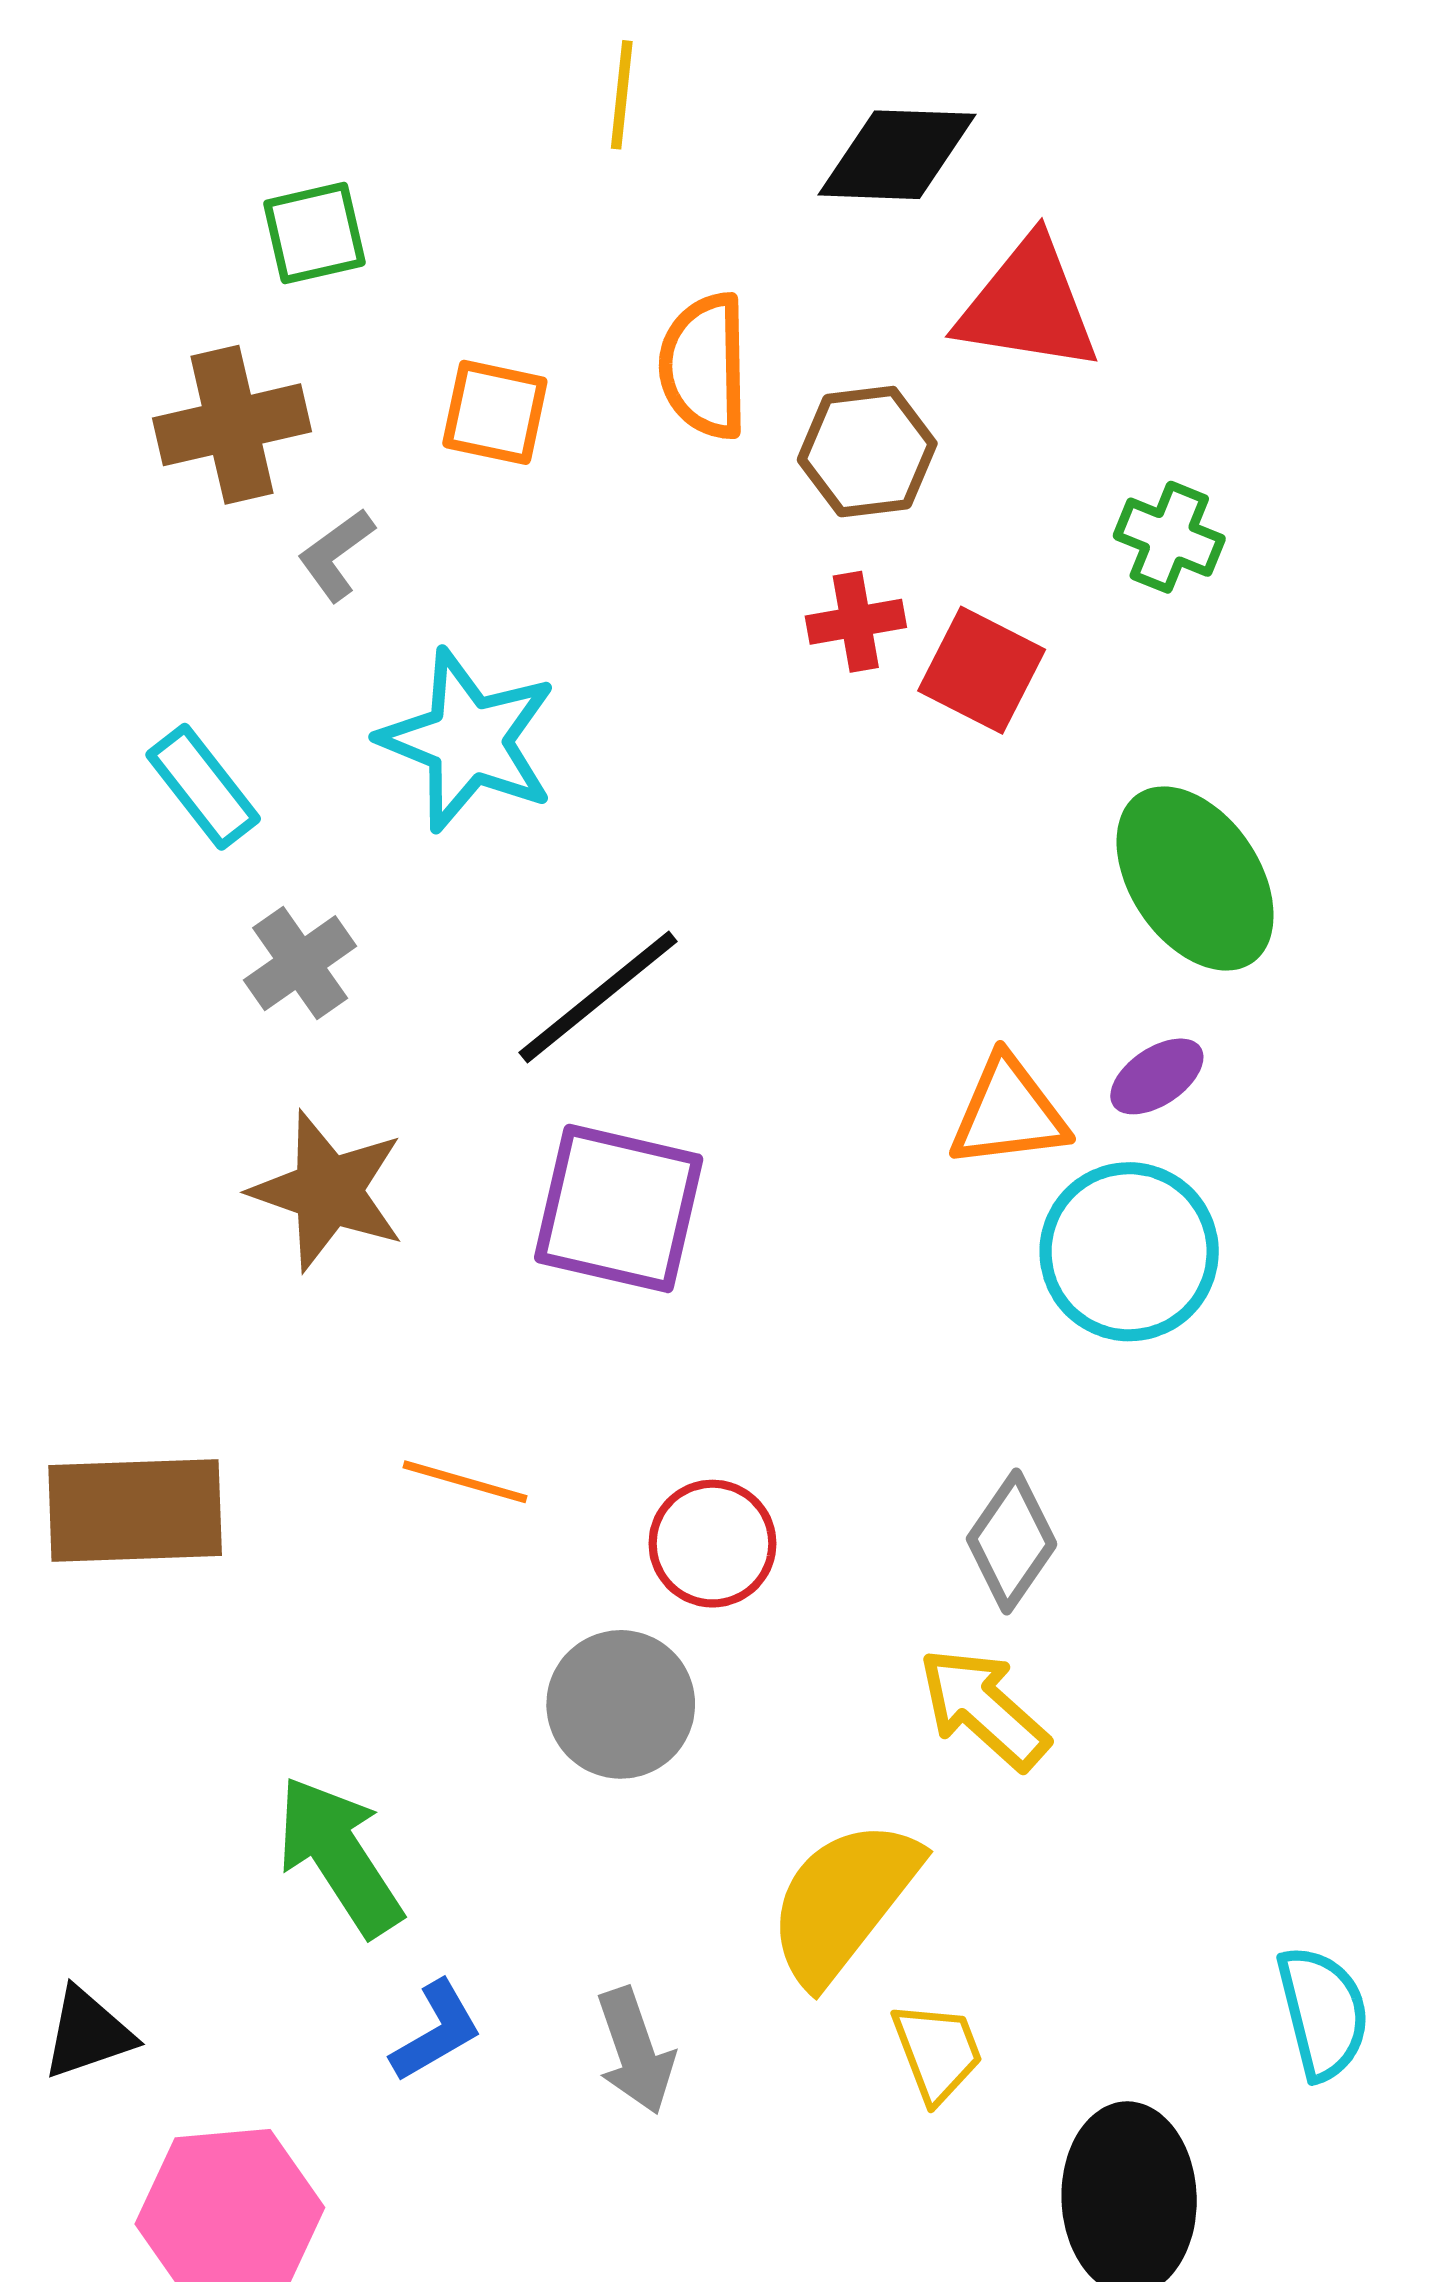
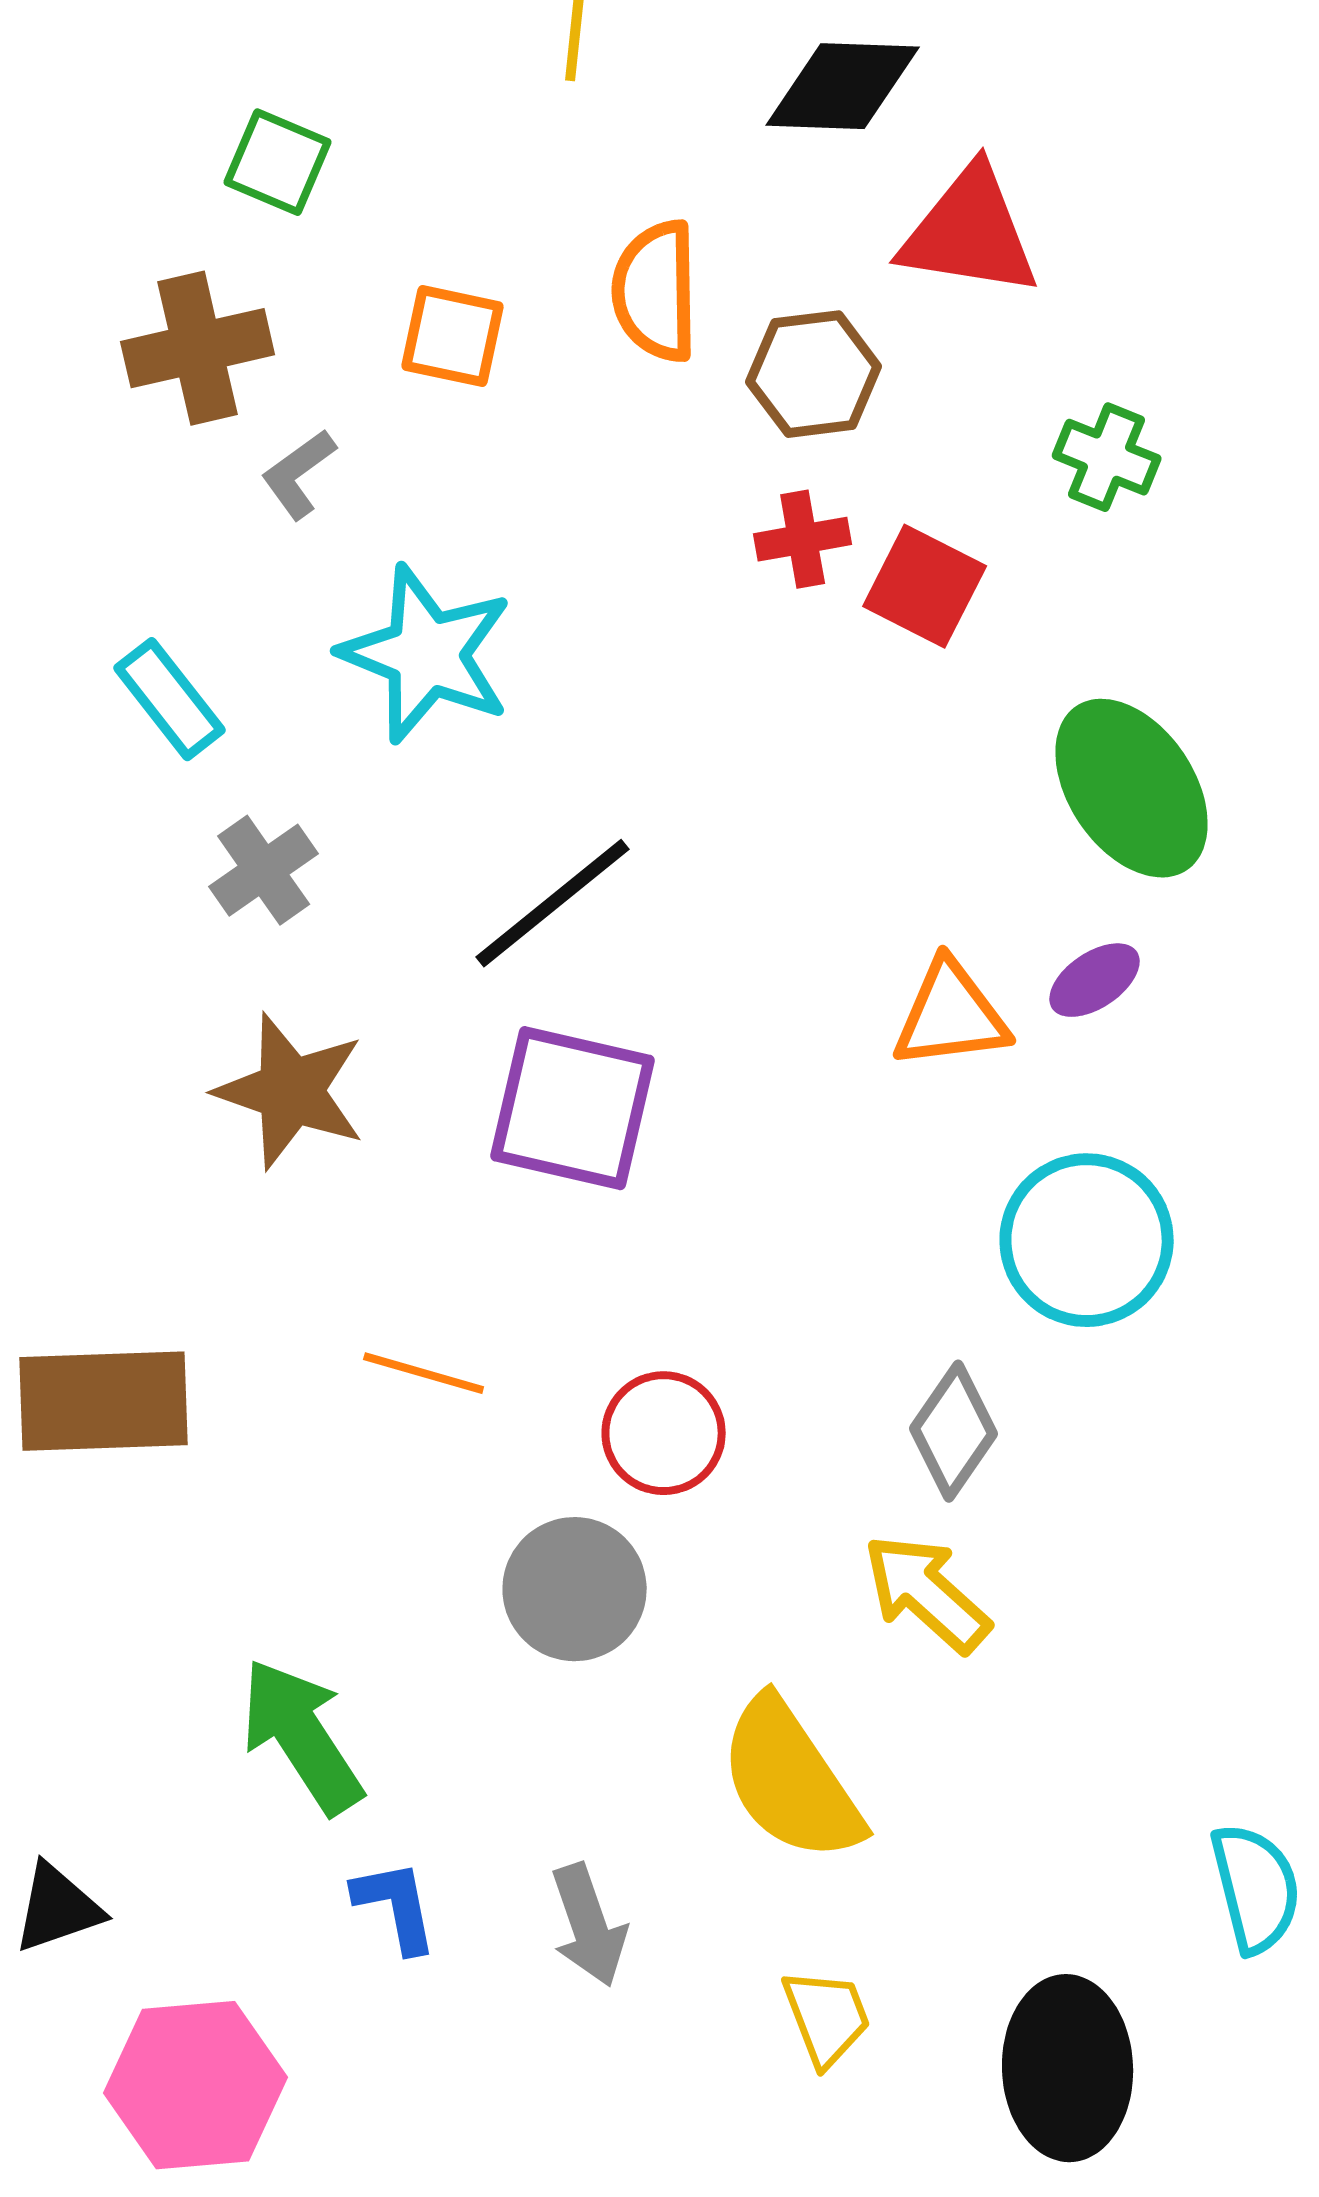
green square: (314, 233) -> (278, 162), turned 36
cyan circle: (1129, 1252) -> (1087, 1240), moved
yellow semicircle: (843, 1901) -> (791, 1780), turned -72
blue L-shape: (436, 2031) -> (396, 1906), turned -71
yellow trapezoid: (937, 2052) -> (827, 2017), moved

